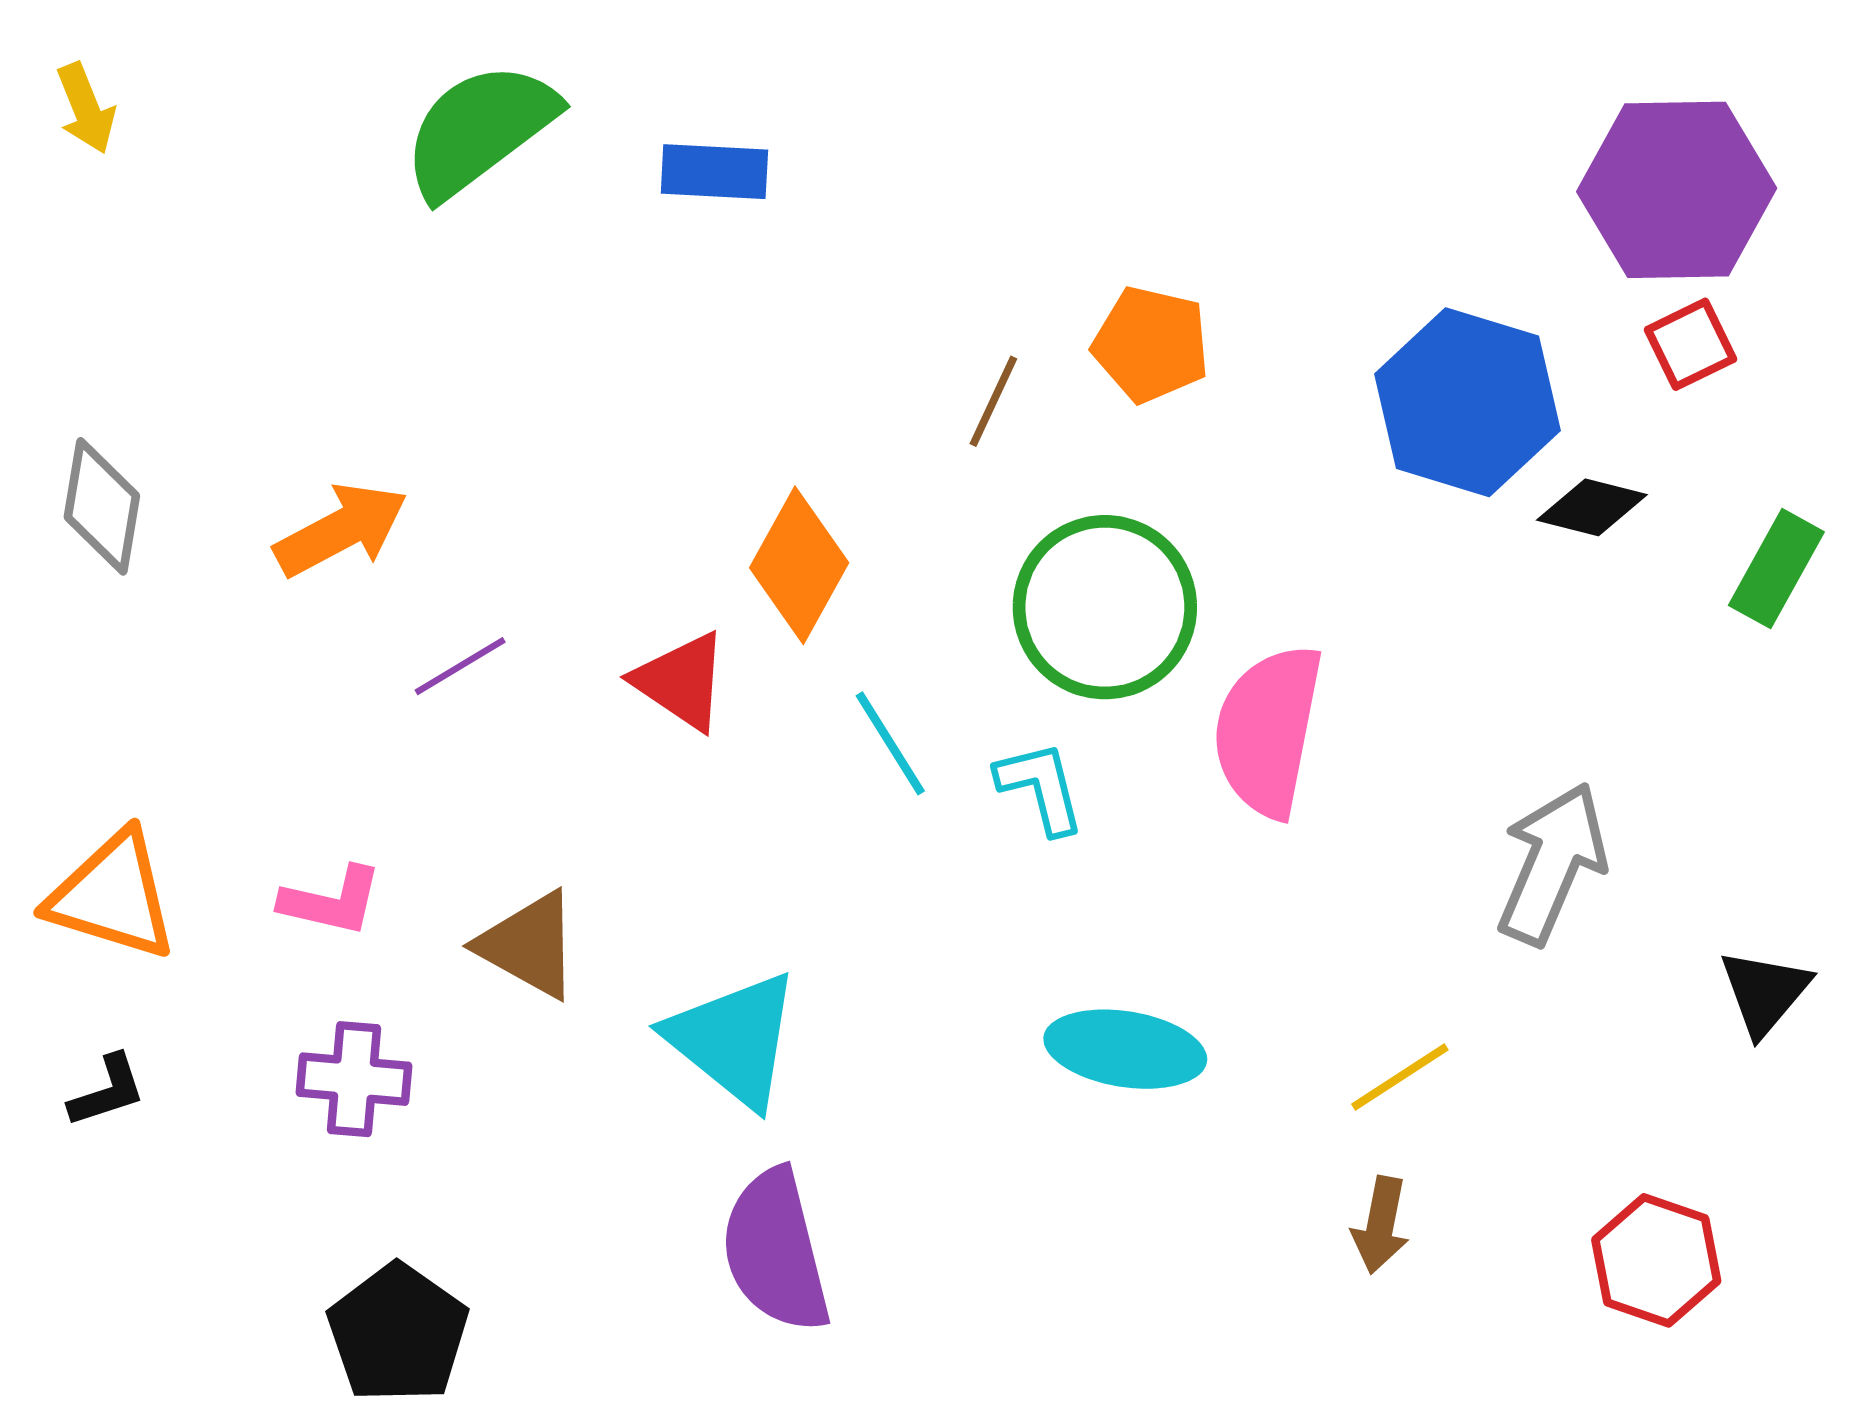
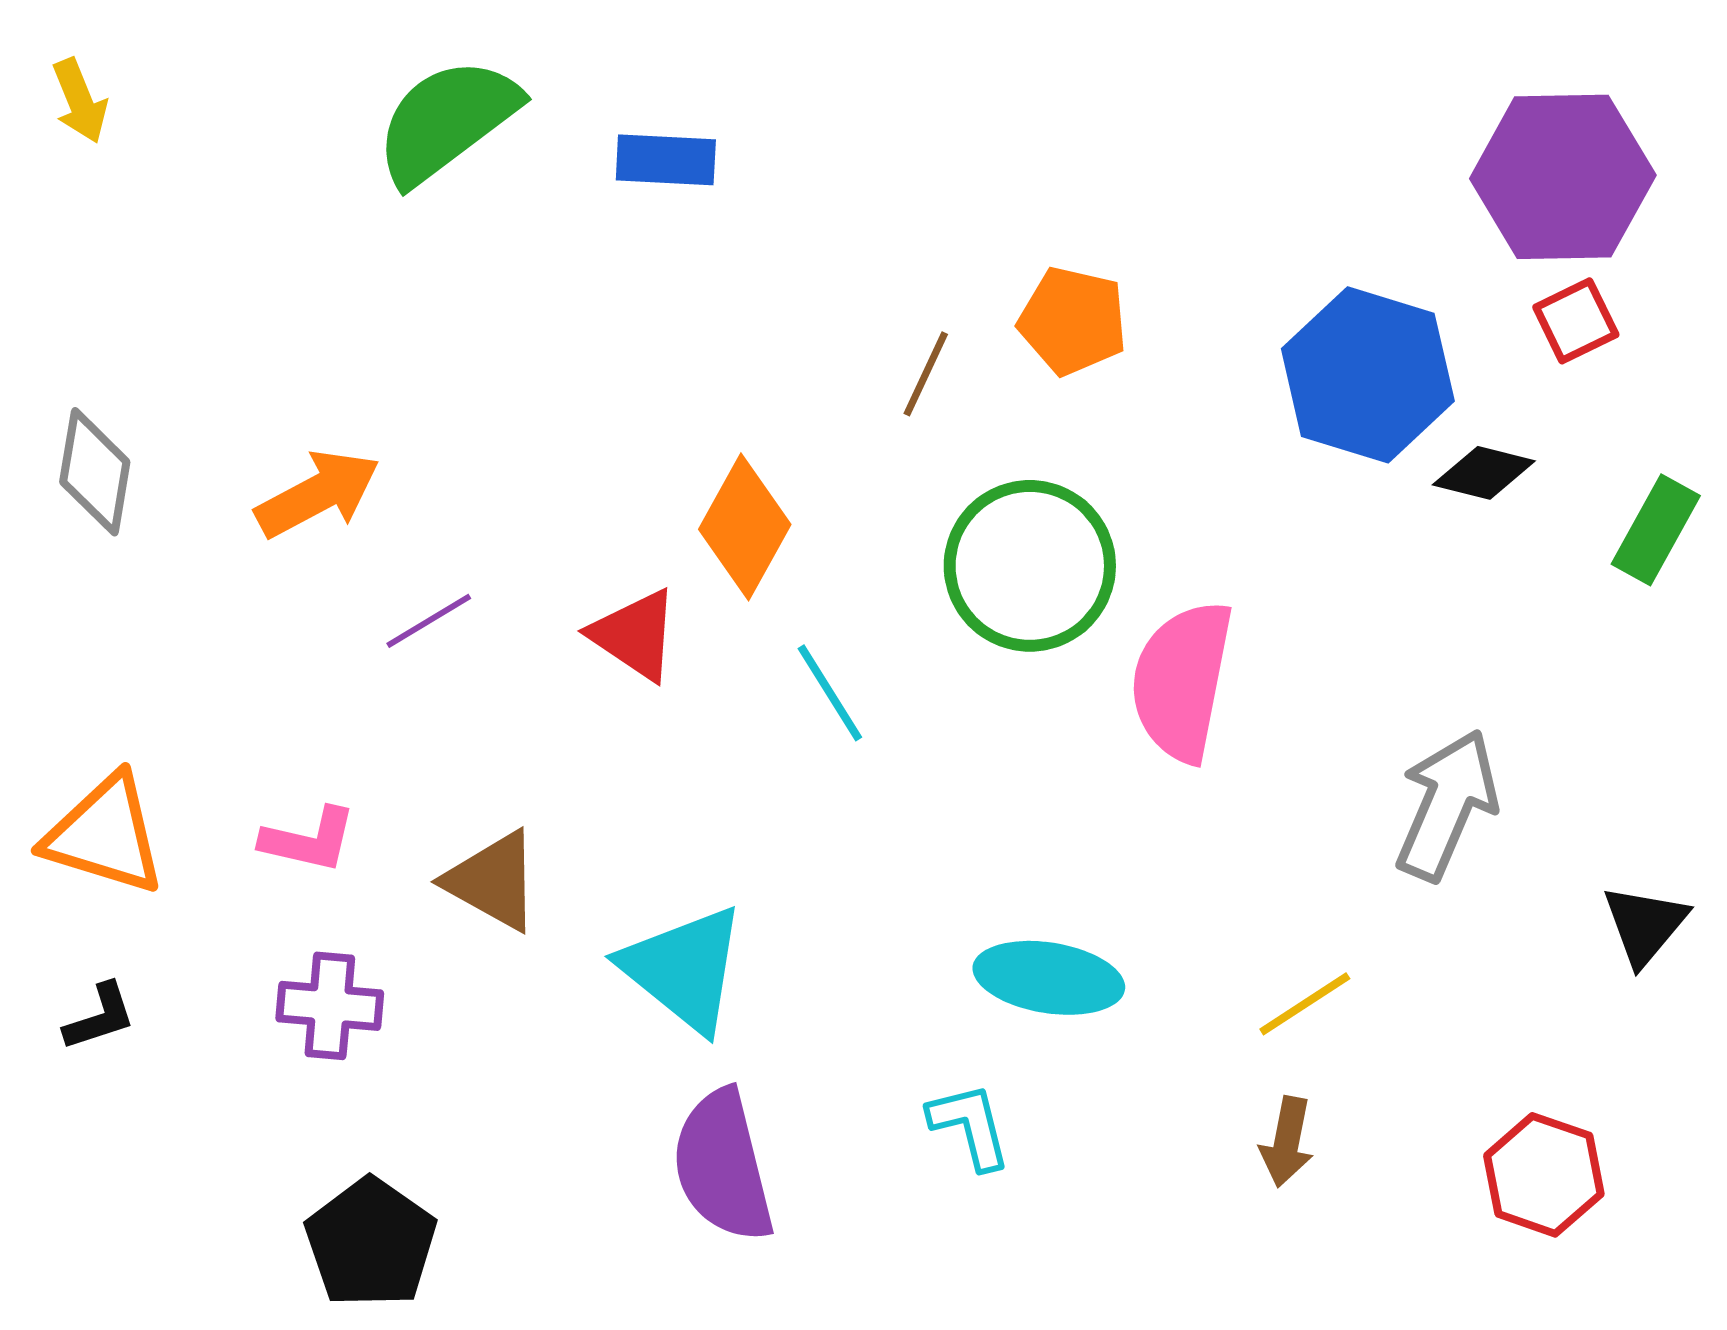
cyan L-shape: (1041, 787) -> (970, 1126), moved

